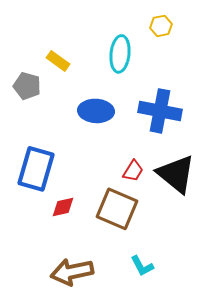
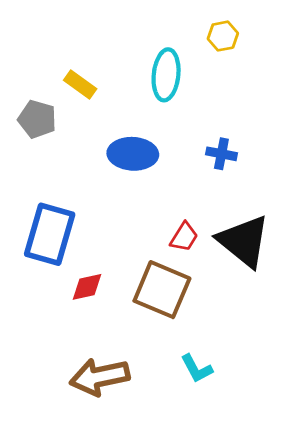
blue cross: (160, 111) -> (221, 154), size x0.5

